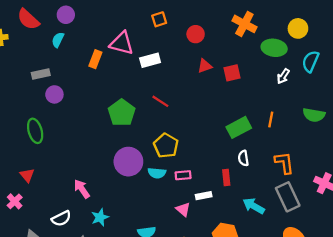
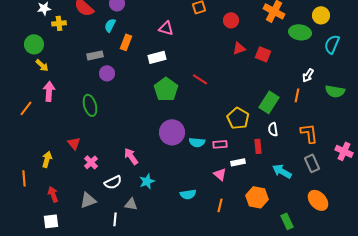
pink triangle: (122, 43) -> (166, 28), size x0.7
orange rectangle: (95, 59) -> (126, 42), moved
white rectangle: (150, 60) -> (157, 57), moved
red square: (232, 73) -> (263, 54), turned 35
white arrow: (283, 76) -> (308, 75), moved
green rectangle: (239, 127) -> (269, 102), turned -30
yellow pentagon: (166, 146) -> (238, 118), moved
red triangle: (27, 175) -> (74, 143), moved
gray rectangle: (288, 197) -> (312, 163), size x0.7
pink cross: (15, 201) -> (91, 162), moved

